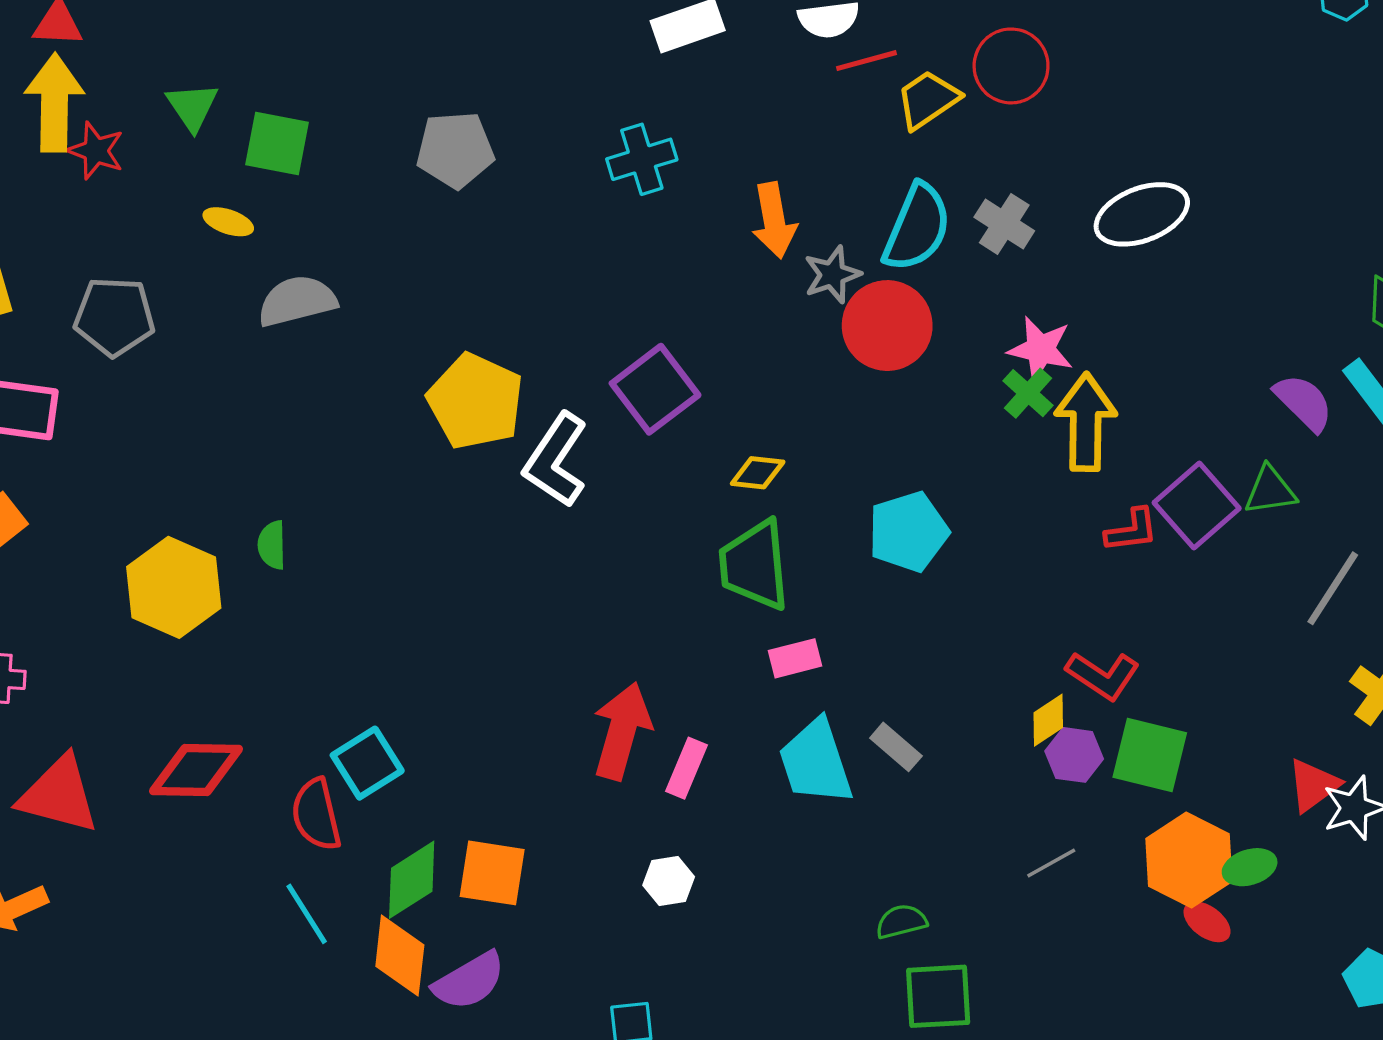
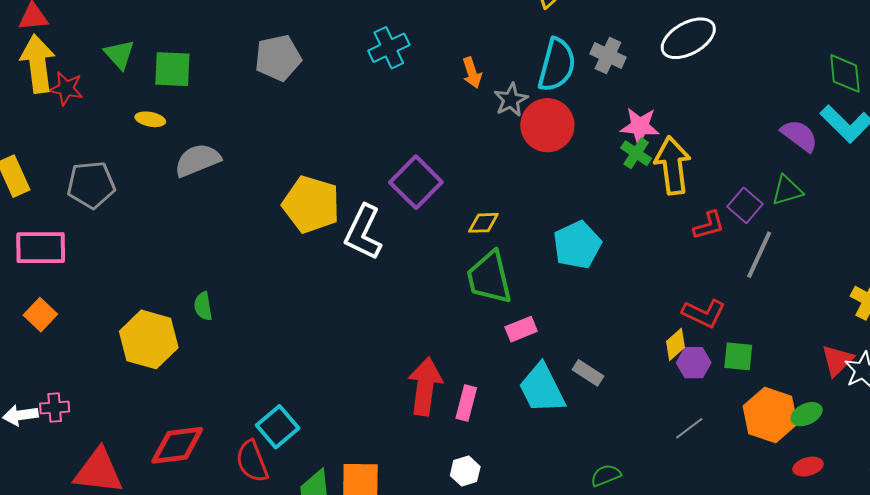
orange arrow: (774, 220) -> (472, 73), size x0.7
purple square: (1197, 505) -> (745, 205), size x0.7
gray line: (1333, 588) -> (759, 255), moved
green square: (1150, 755) -> (738, 356), size x0.7
red ellipse: (1207, 922) -> (808, 467), moved, turned -44

